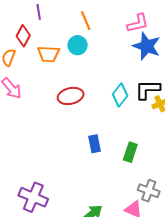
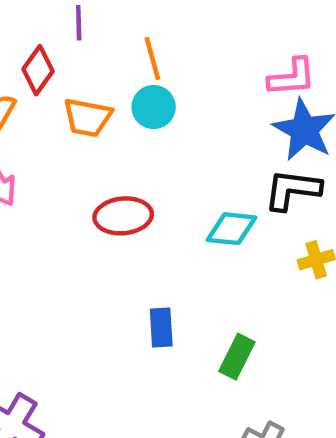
orange line: (86, 21) -> (152, 59), moved
black L-shape: (148, 90) -> (292, 190), moved
cyan diamond: (120, 95) -> (232, 229), turned 50

